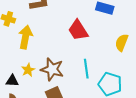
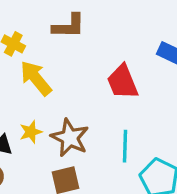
yellow arrow: (25, 37) -> (36, 78), turned -60

